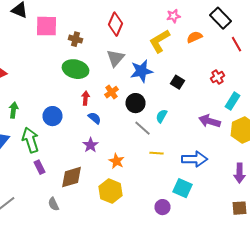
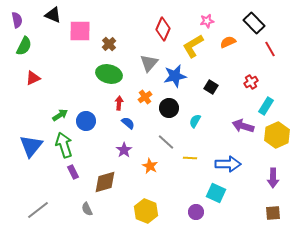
red diamond: (116, 24) -> (163, 29), moved
brown cross: (76, 39) -> (109, 44), turned 32
green arrow: (14, 110) -> (60, 115), moved, turned 49
gray line: (142, 128) -> (166, 142), moved
yellow hexagon: (110, 191) -> (146, 211), moved

